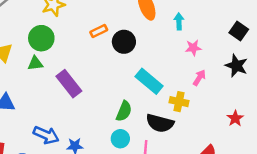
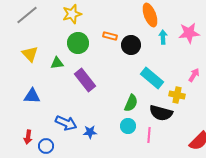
cyan arrow: (179, 21) -> (163, 37), moved
orange rectangle: (99, 31) -> (110, 36), turned 40
green circle: (41, 38) -> (78, 43), moved
pink star: (193, 48) -> (189, 33), moved, size x1.5

